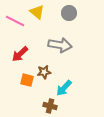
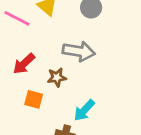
brown star: (44, 72) -> (57, 77), moved

